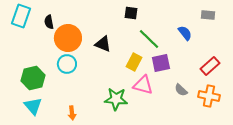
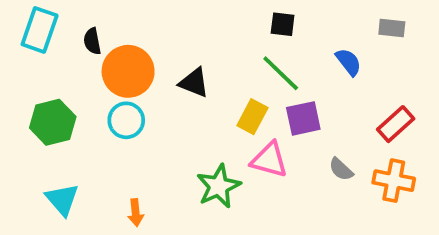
black square: (131, 13) -> (283, 24), moved
green hexagon: (33, 78) -> (53, 122), moved
green star: (116, 99) -> (219, 186), turned -30

